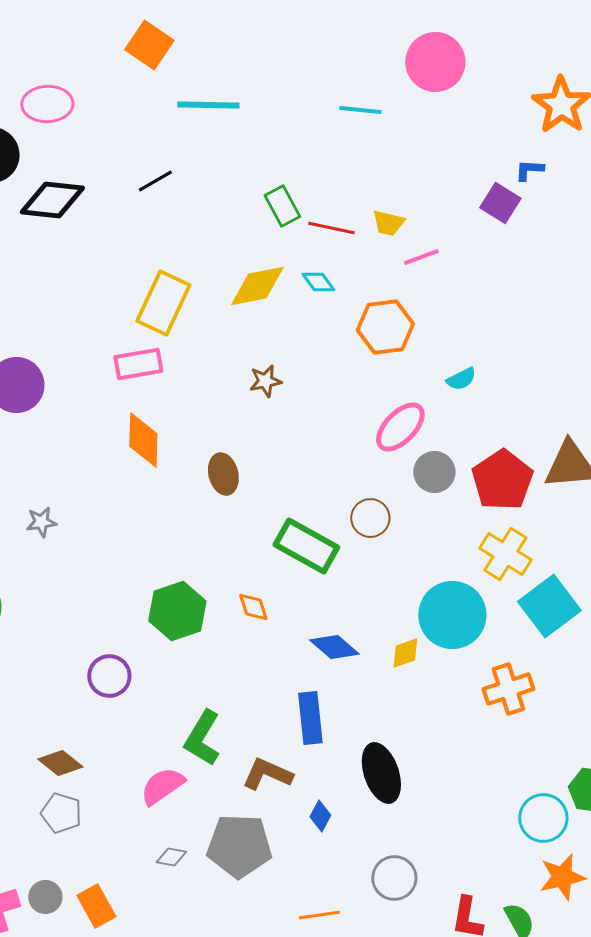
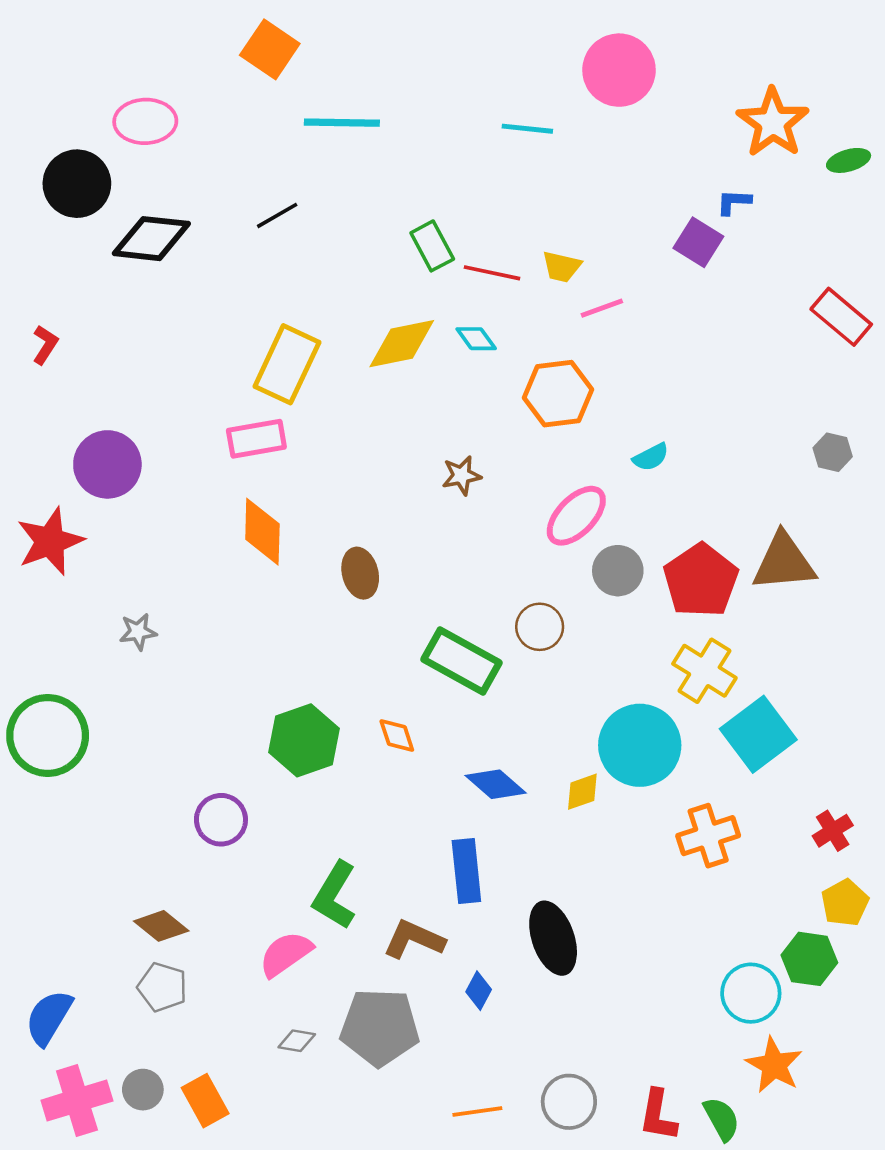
brown star: (265, 381) -> (461, 475), moved
orange star: (562, 877) -> (774, 1065), turned -30
gray circle: (394, 878) -> (569, 1102), moved

